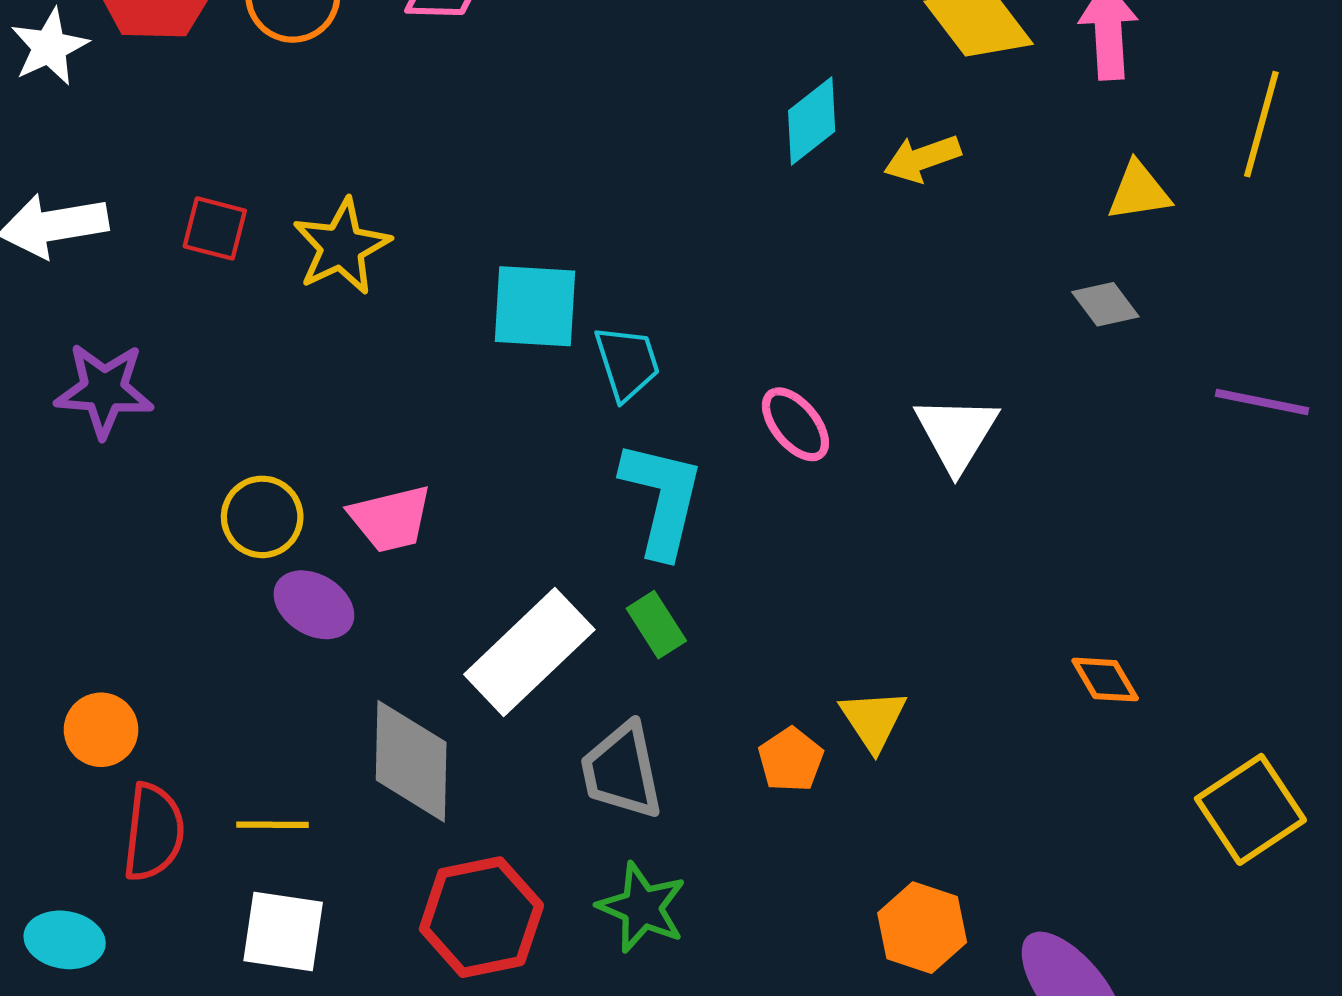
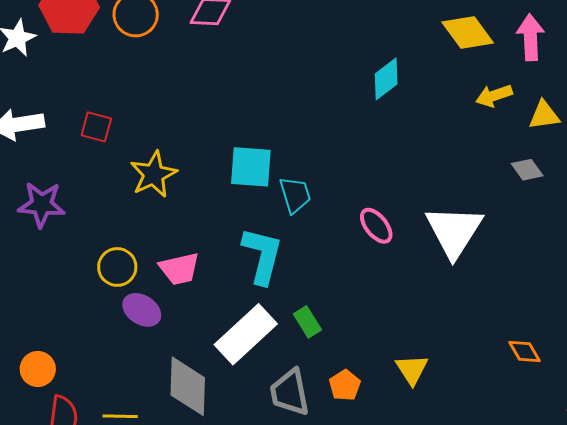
yellow arrow: (922, 158) -> (494, 96), moved
yellow star: (342, 247) -> (153, 174), moved
white triangle: (956, 433) -> (454, 231), size x1.4
cyan L-shape: (662, 499) -> (262, 256), moved
orange pentagon: (791, 760) -> (345, 385), moved

